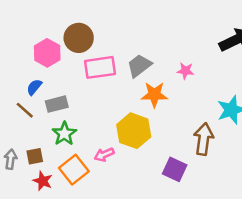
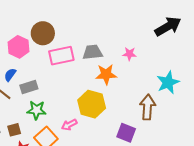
gray trapezoid: (139, 66) -> (92, 52), turned 35
green star: (64, 134) -> (36, 110), turned -30

